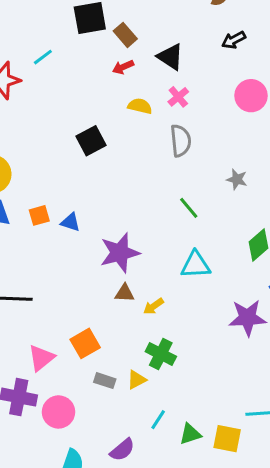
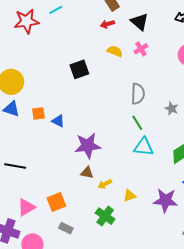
gray semicircle: (181, 141) -> (138, 94), moved
cyan triangle: (196, 265) -> (144, 147), moved
yellow triangle: (137, 380) -> (130, 196), moved

